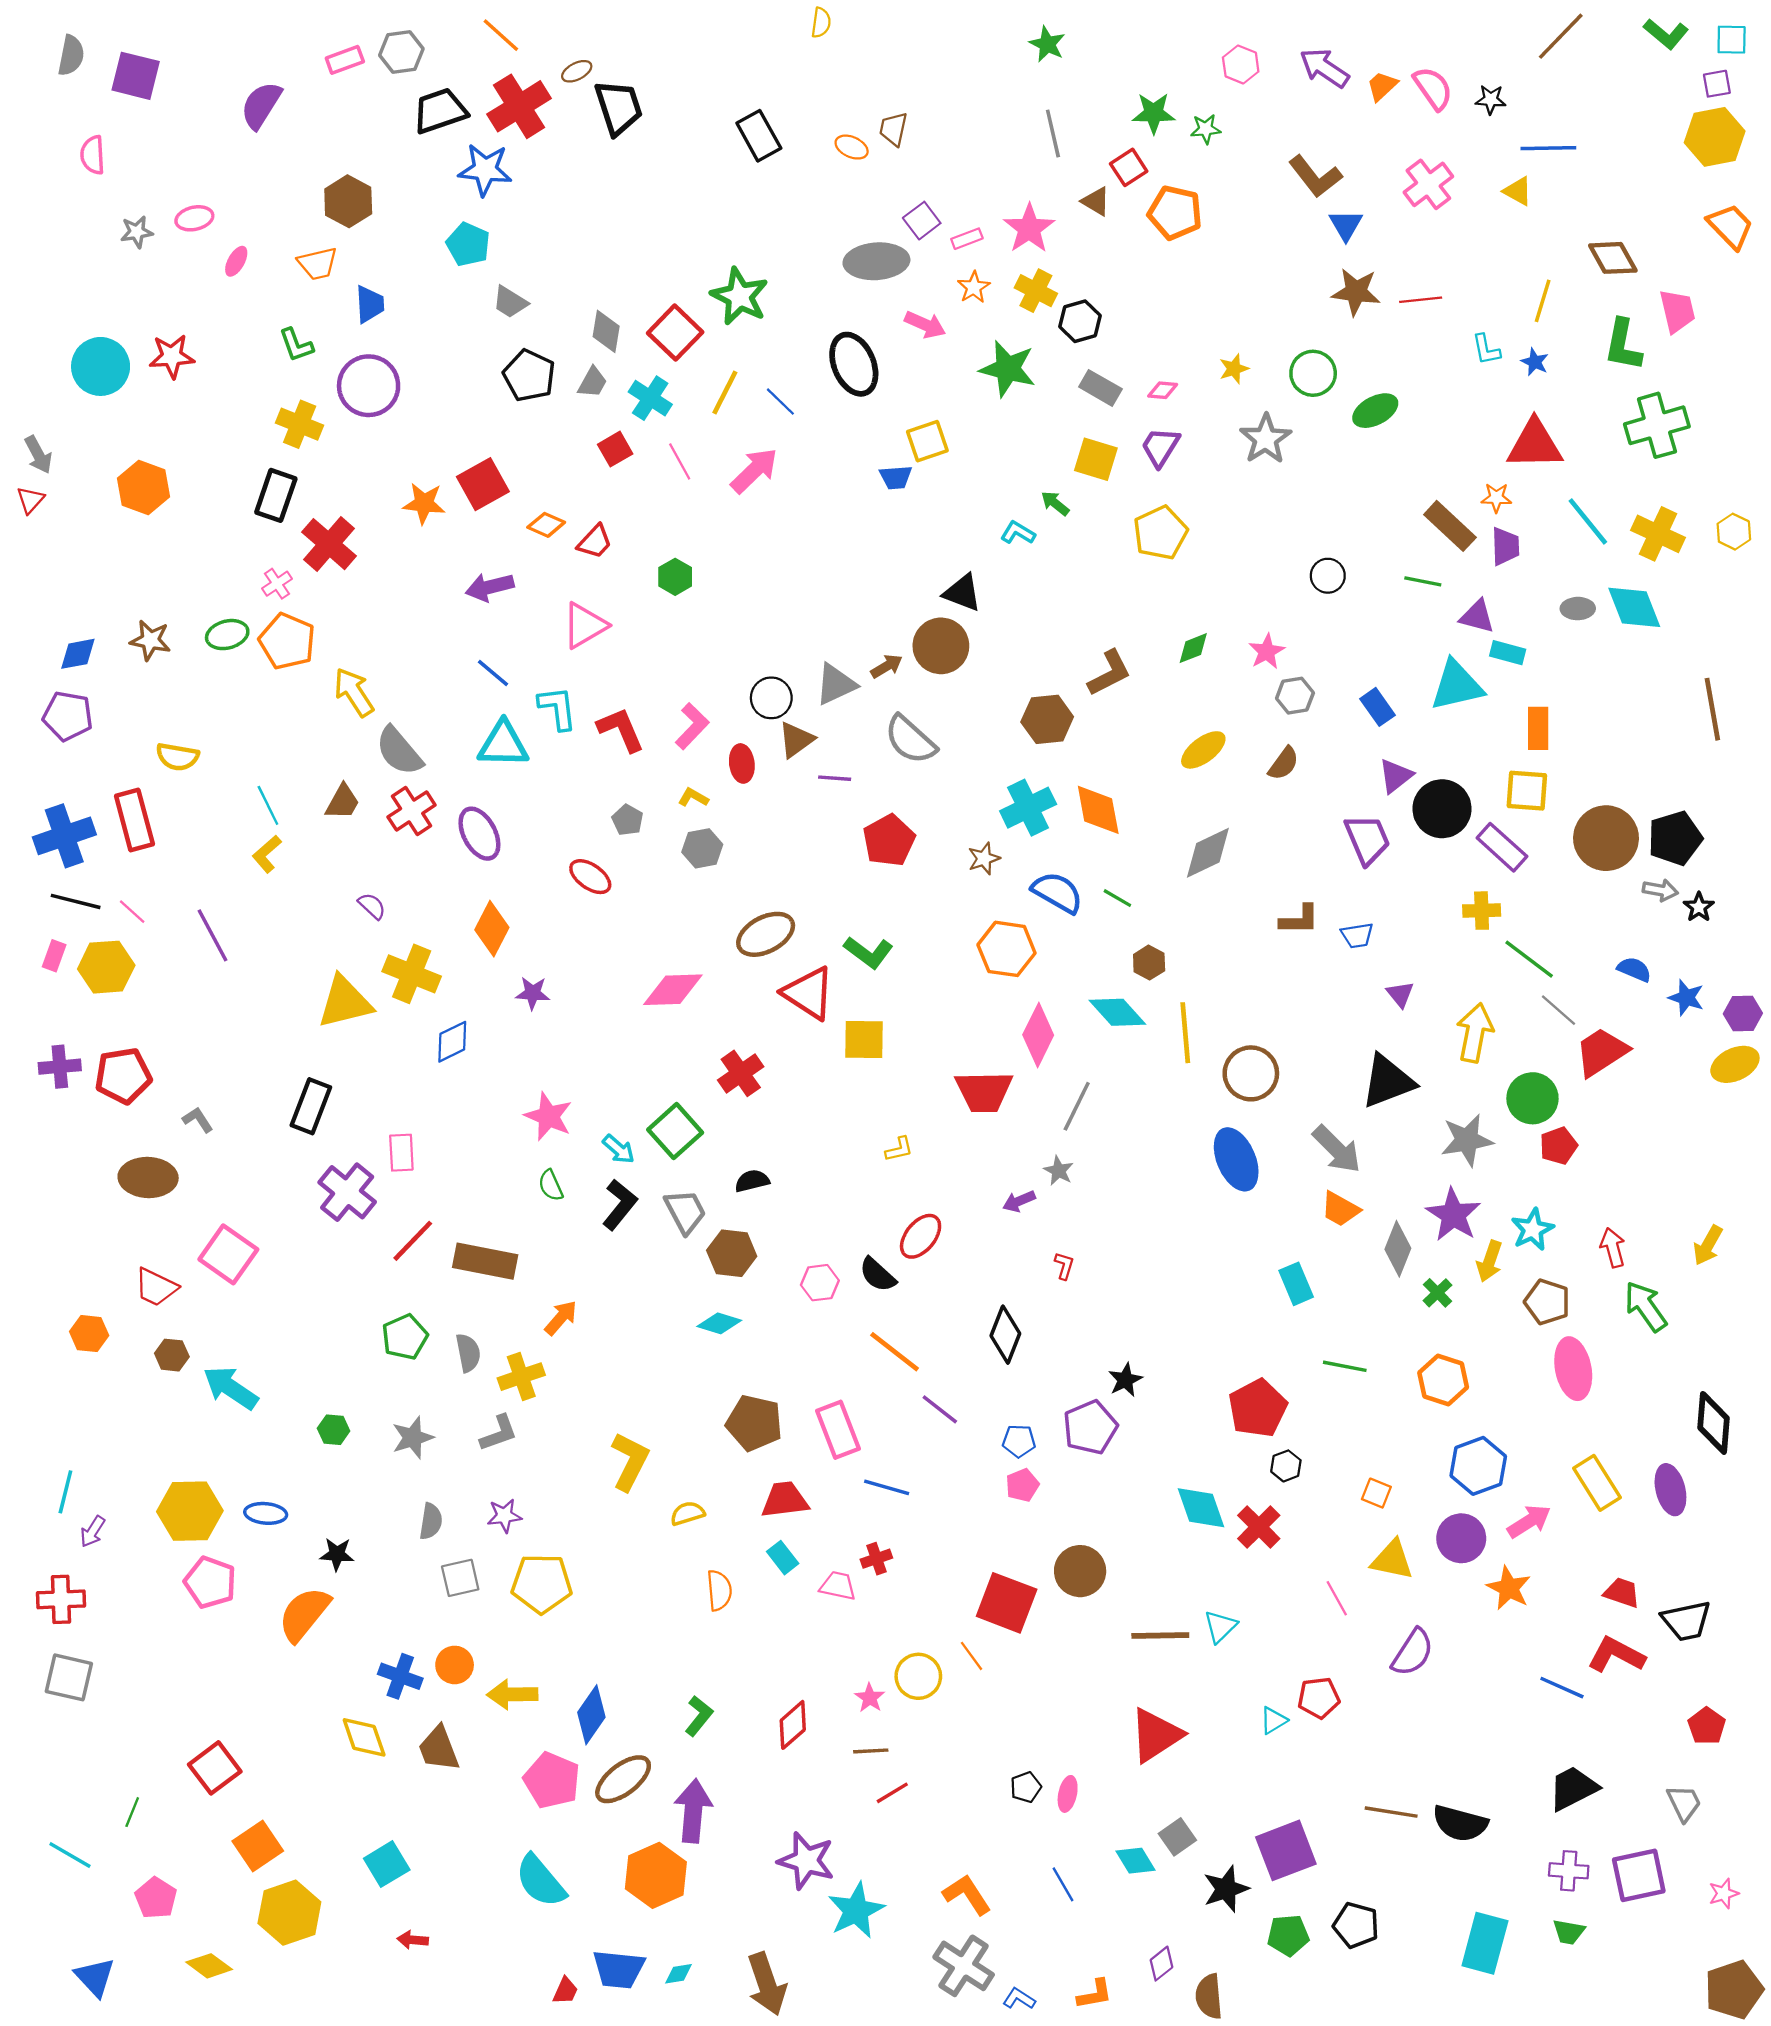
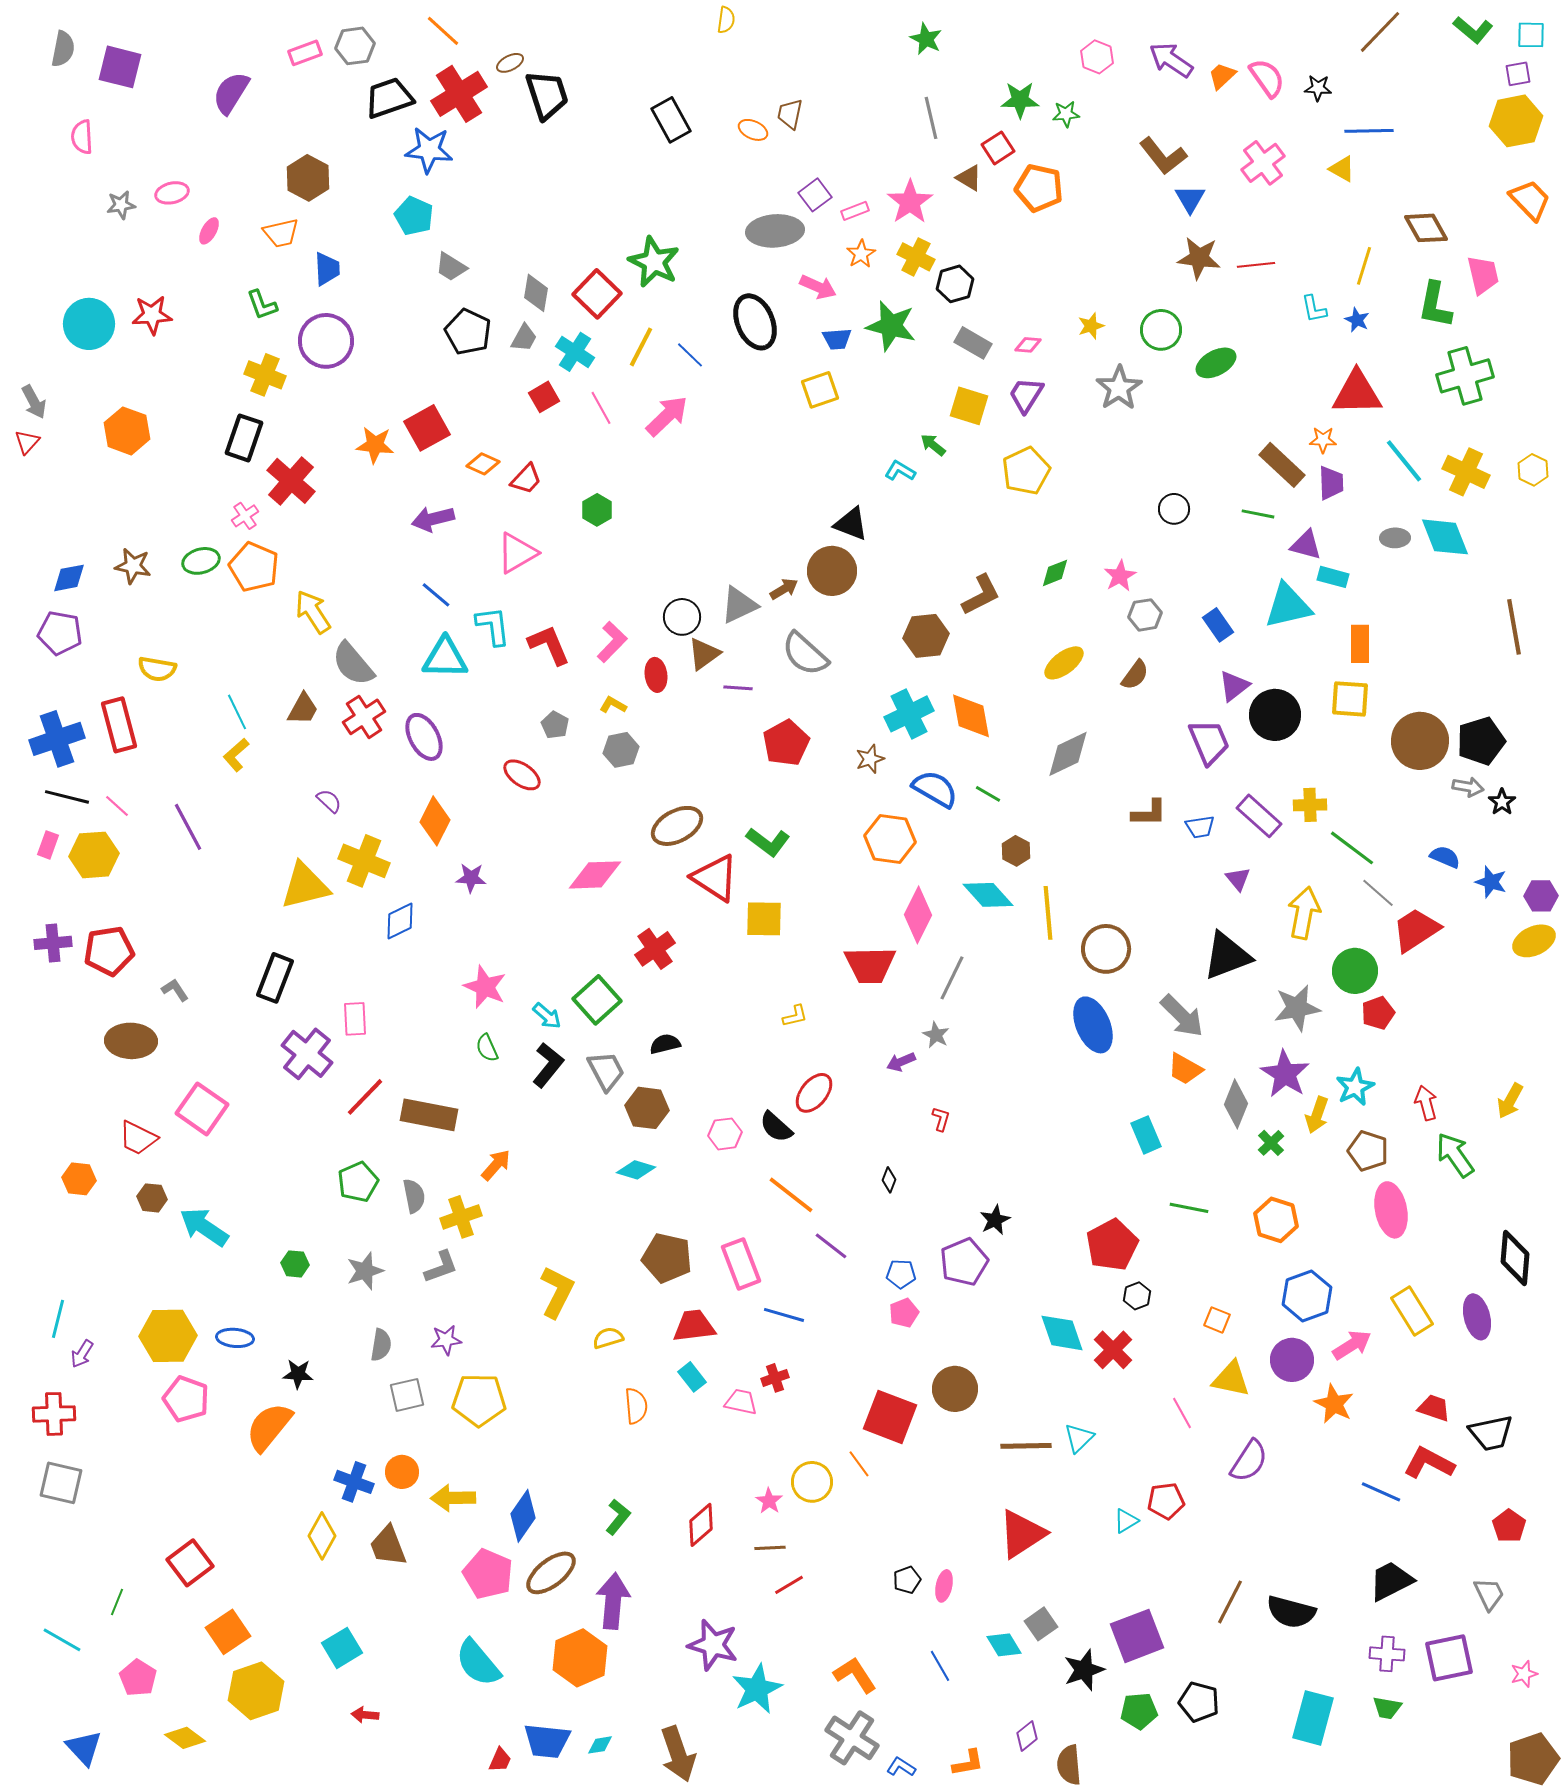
blue trapezoid: (896, 477) -> (837, 339), moved
purple rectangle: (1502, 847) -> (1259, 816), moved
black diamond: (1005, 1335) -> (889, 1180), size x0.5
yellow diamond: (364, 1737) -> (322, 1536), turned 48
brown line: (1391, 1812) -> (1230, 1602), turned -72

